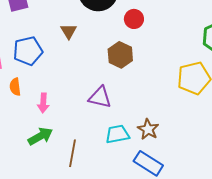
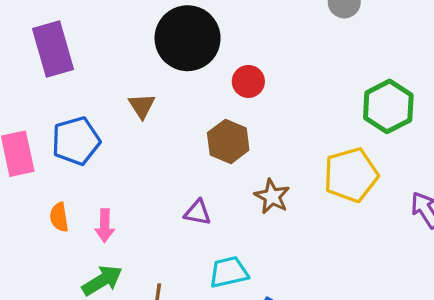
orange semicircle: (15, 87) -> (59, 217), moved
purple triangle: (100, 97) -> (198, 213), size x0.7
brown star: (148, 129) -> (272, 196), moved

